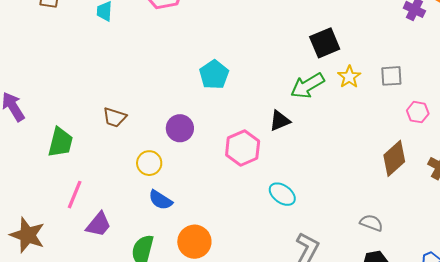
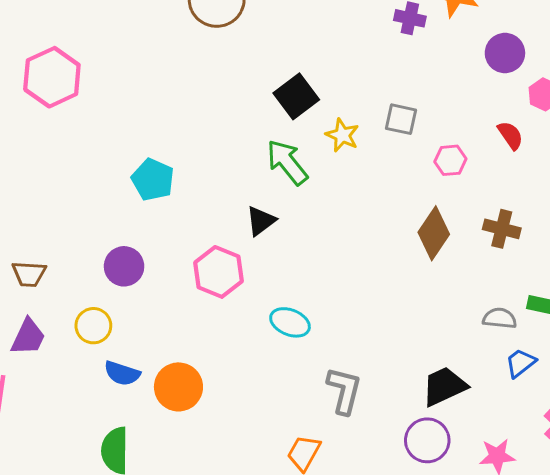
gray square: (391, 76) -> (401, 119), turned 30
green arrow: (307, 86) -> (287, 162), turned 96
gray semicircle: (371, 223) -> (500, 318), moved
purple trapezoid: (98, 224) -> (28, 337), moved
orange circle: (194, 242) -> (178, 387), moved

